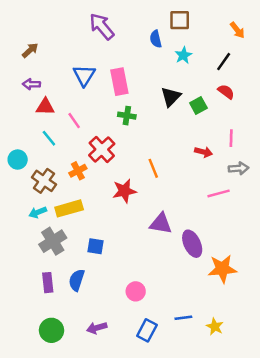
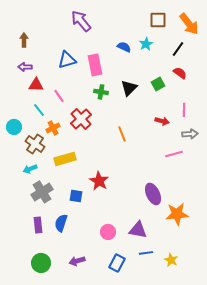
brown square: (180, 20) -> (158, 20), moved
orange arrow: (237, 30) -> (189, 24), size x1.6
blue semicircle: (156, 39) -> (124, 47), moved, turned 128
brown arrow: (30, 50) -> (24, 40), turned -48
blue triangle: (84, 75) -> (67, 60), turned 42
black triangle: (171, 97) -> (129, 88), moved
orange cross: (78, 171) -> (53, 128), moved
red star: (124, 191) -> (99, 181), moved, turned -30
yellow rectangle: (69, 208) -> (65, 159), moved
purple triangle: (161, 224) -> (138, 230), moved

